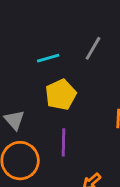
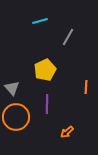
cyan line: (48, 58) -> (40, 21), moved

